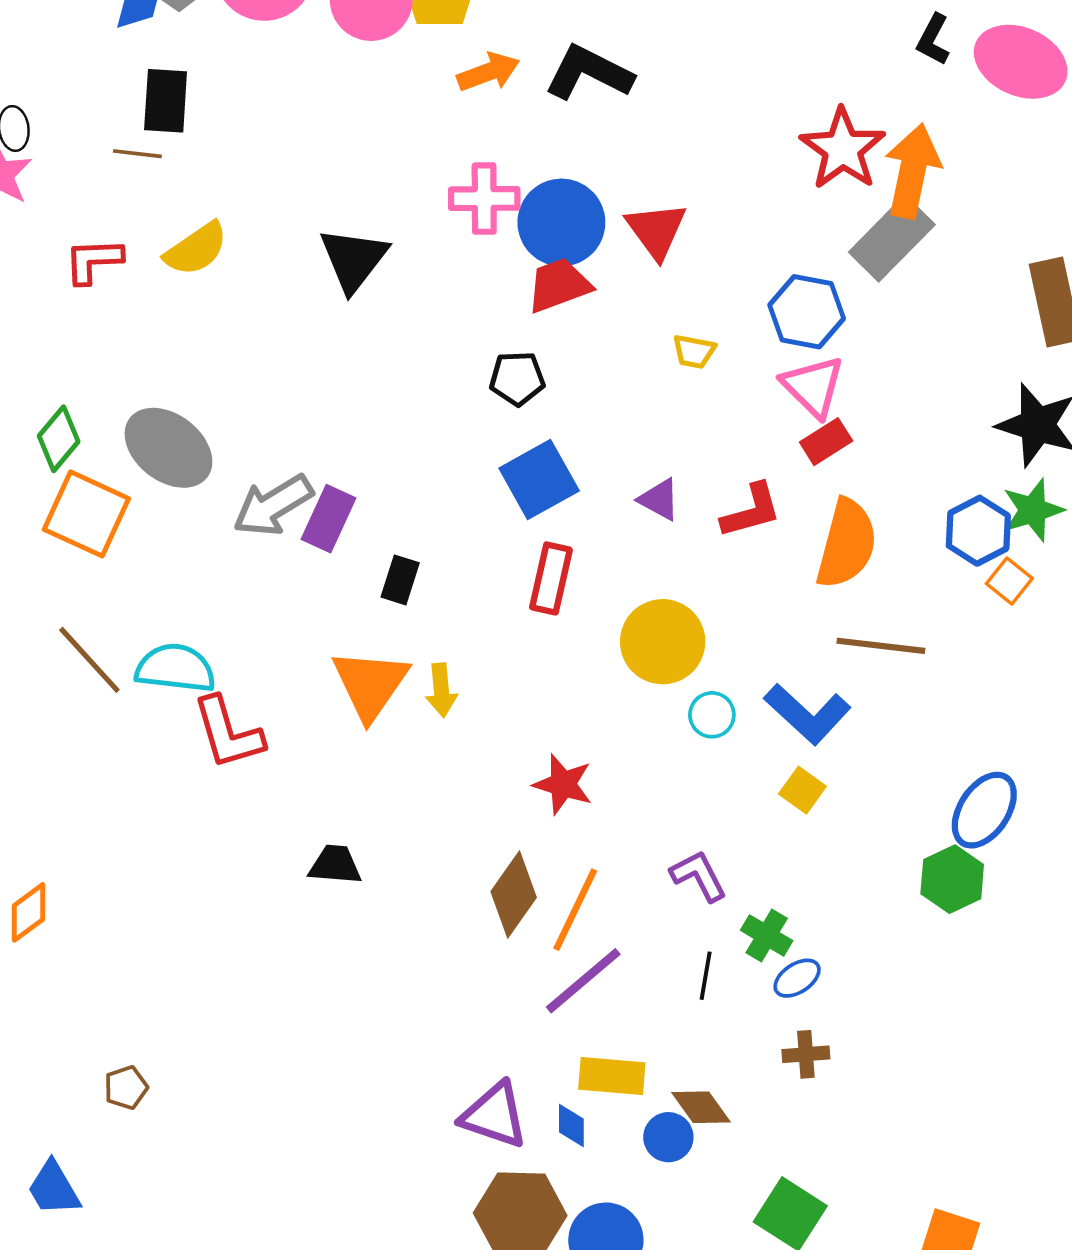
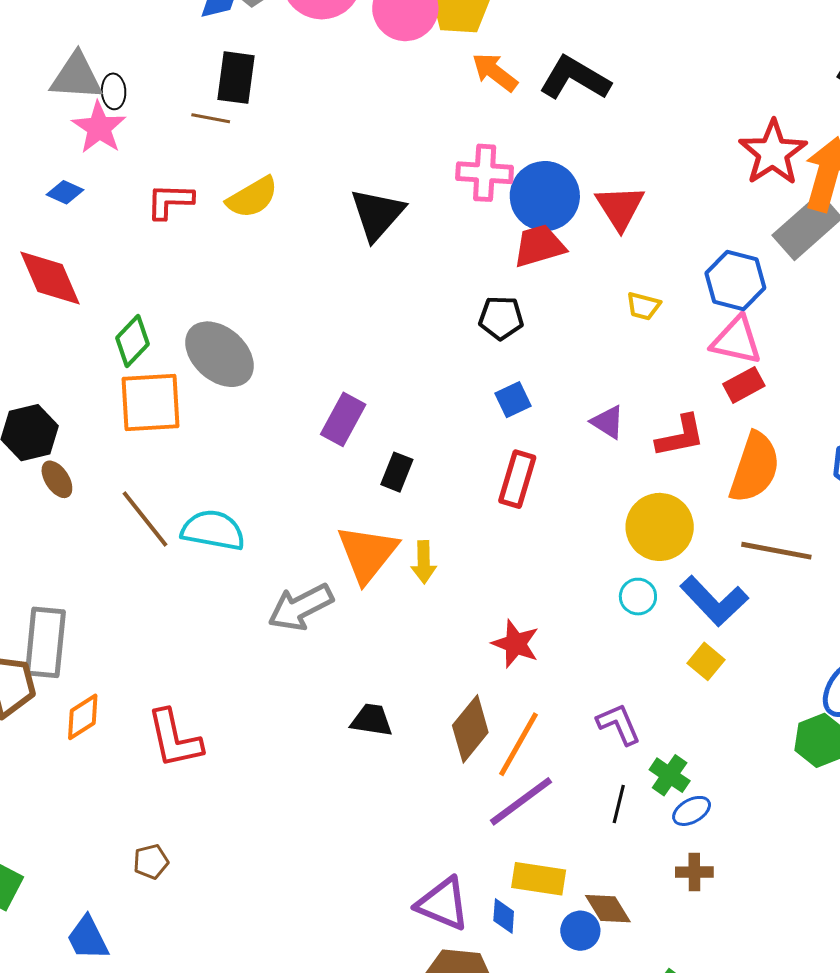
orange arrow: (488, 72) -> (495, 72), turned -126
pink triangle: (813, 386) -> (736, 340), turned -36
blue square: (539, 479) -> (513, 400), size x0.6
gray arrow: (273, 505) -> (301, 607), moved
orange square: (86, 514) -> (151, 402), turned -32
yellow circle: (663, 642) -> (660, 527), moved
red L-shape: (228, 733) -> (174, 739), moved
black trapezoid: (335, 865) -> (372, 720), moved

